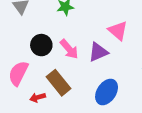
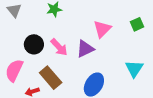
pink triangle: (118, 31) -> (102, 29), turned 36

